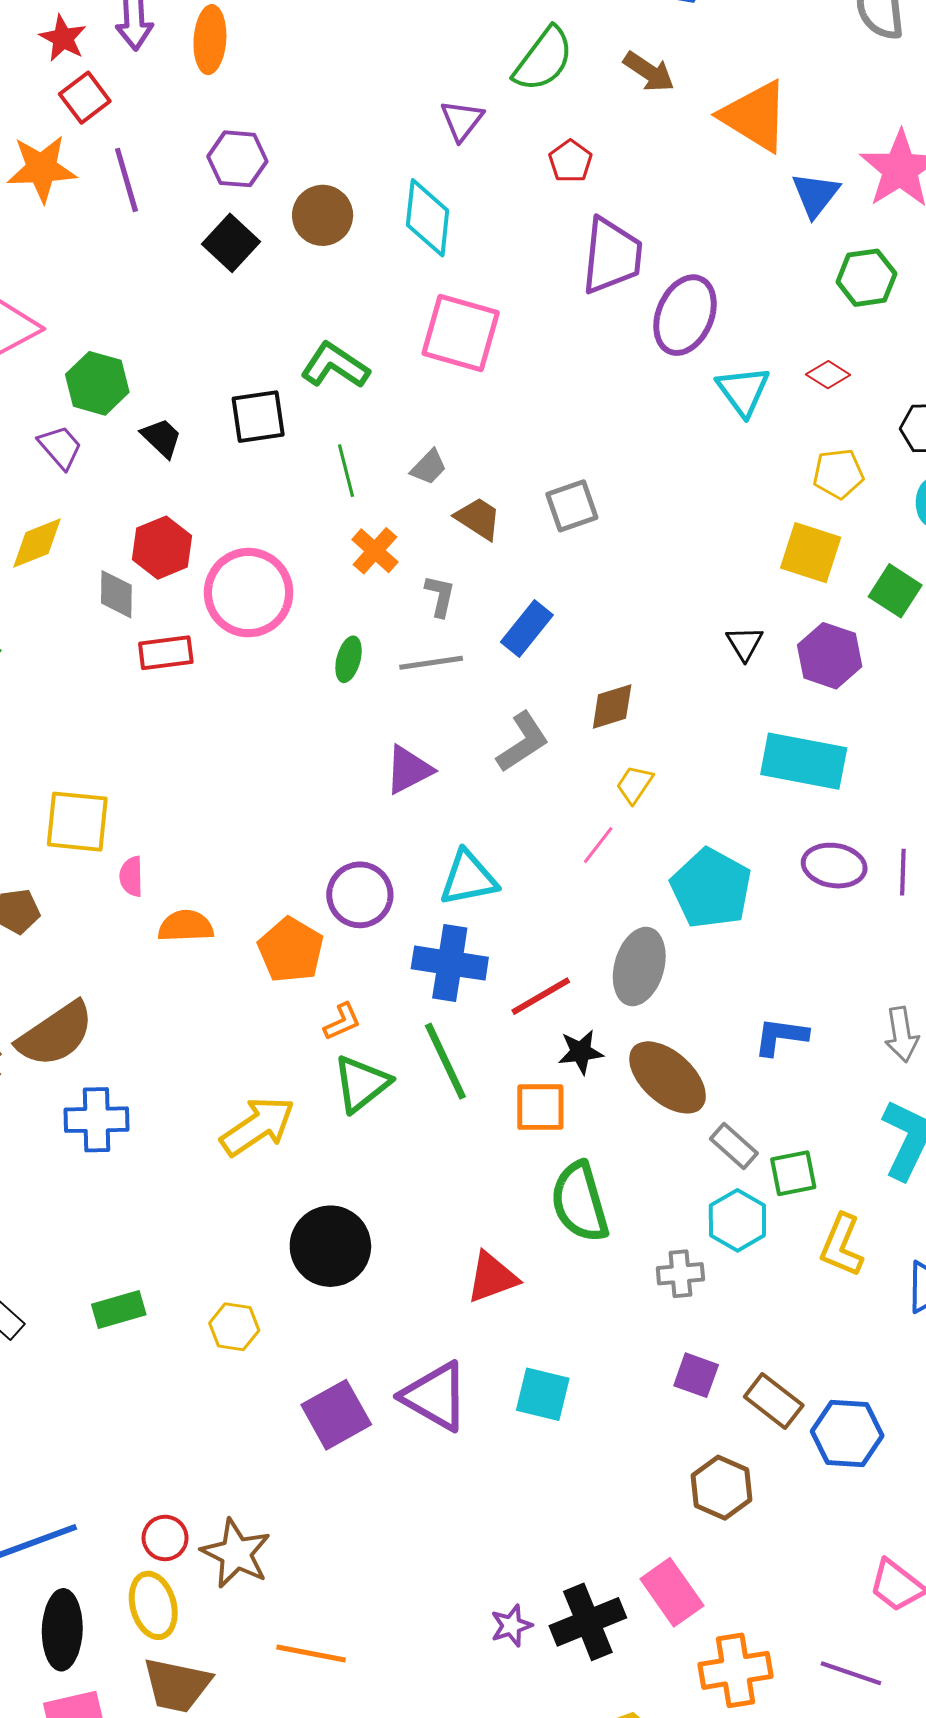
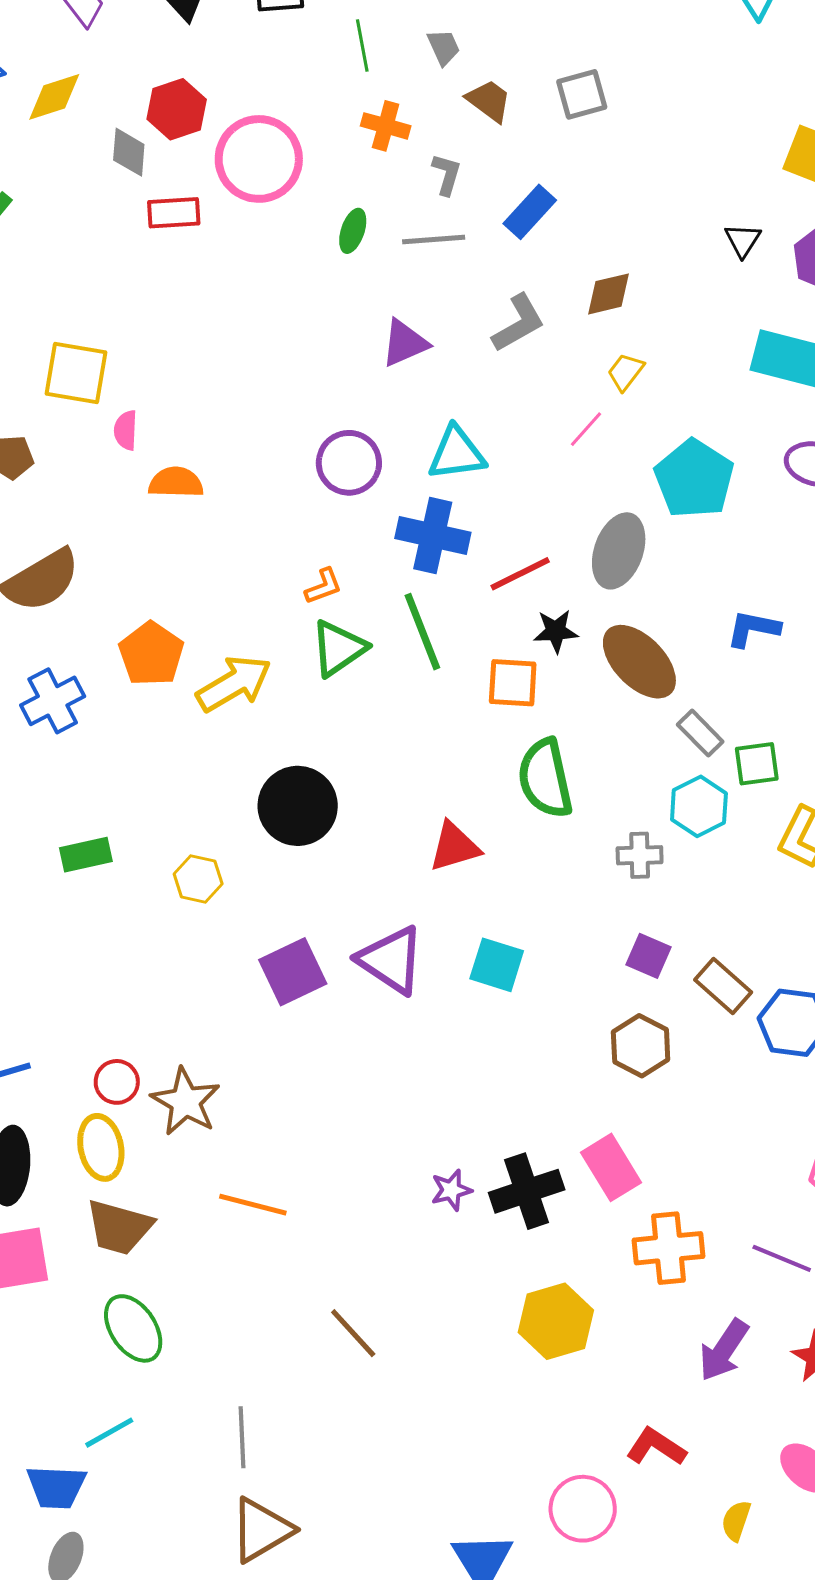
gray trapezoid: (429, 467) -> (444, 47), turned -72
orange cross: (375, 551) -> (386, 126), turned -30
orange pentagon: (291, 950) -> (151, 654), moved
blue cross: (97, 1120) -> (53, 701), moved, turned -30
brown hexagon: (721, 1488) -> (641, 1046), moved

